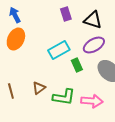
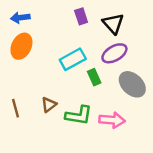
blue arrow: (15, 15) -> (20, 18), turned -70
black triangle: (93, 20) -> (113, 24), turned 30

